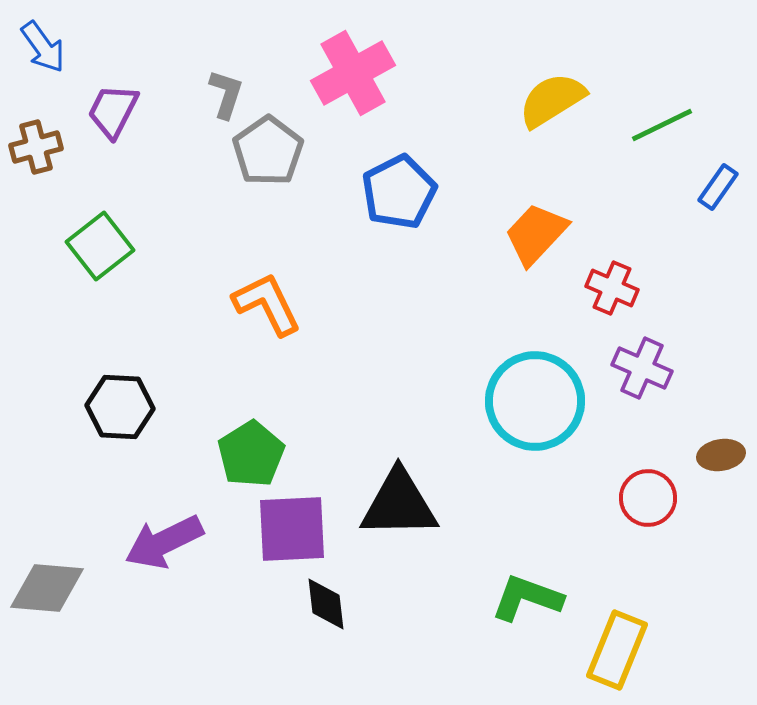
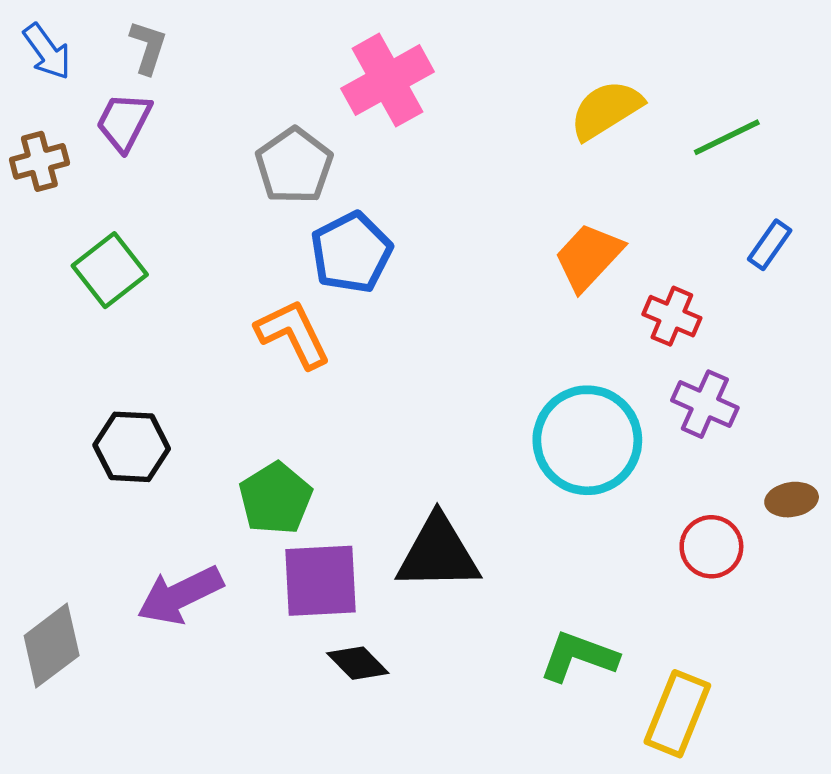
gray L-shape: (226, 94) -> (148, 47), moved
blue rectangle: (718, 187) -> (770, 245), moved
blue pentagon: (399, 192) -> (351, 252), moved
gray diamond: (47, 588) -> (52, 646), turned -42
black diamond: (326, 604) -> (358, 663), turned -38

